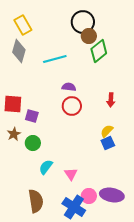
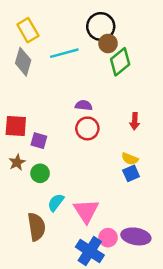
cyan line: (55, 59) -> (64, 53), moved
yellow semicircle: (107, 131) -> (130, 159), turned -112
pink triangle: (71, 174) -> (86, 211), size x1.6
brown semicircle: (36, 201) -> (36, 227), moved

